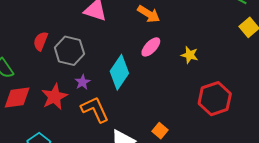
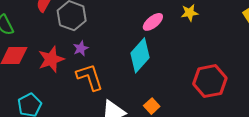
yellow star: (190, 55) -> (190, 13), moved, turned -30
cyan diamond: (119, 72) -> (140, 55), moved

